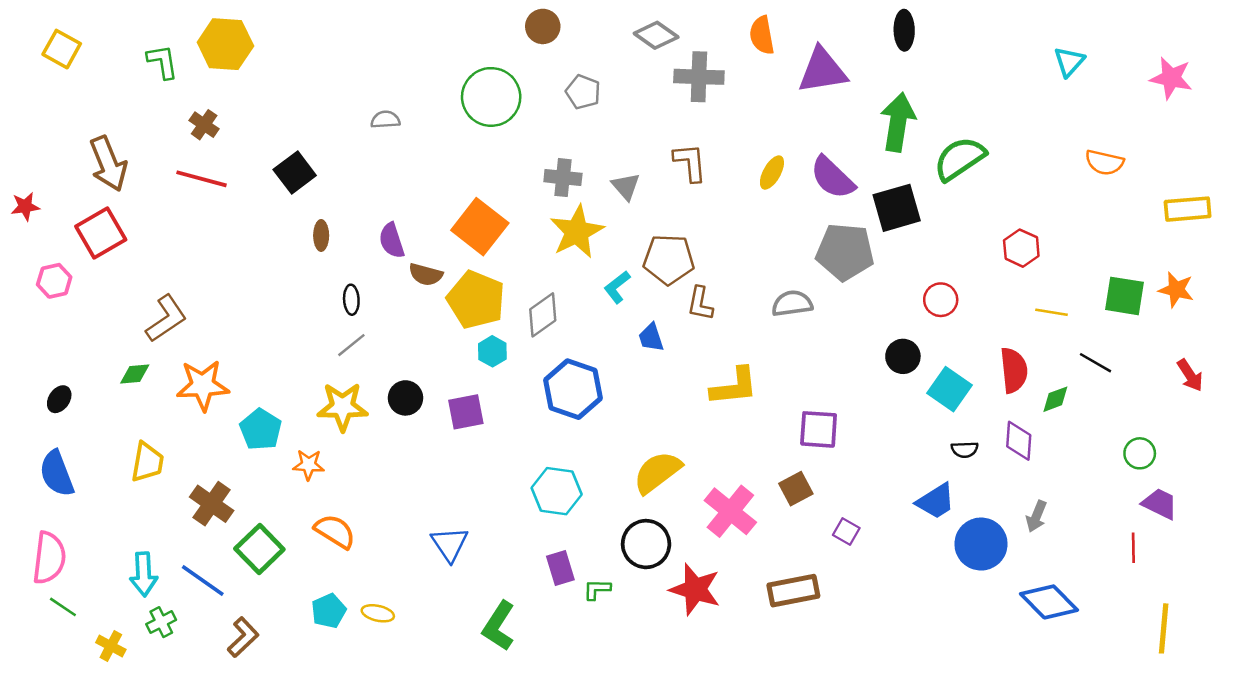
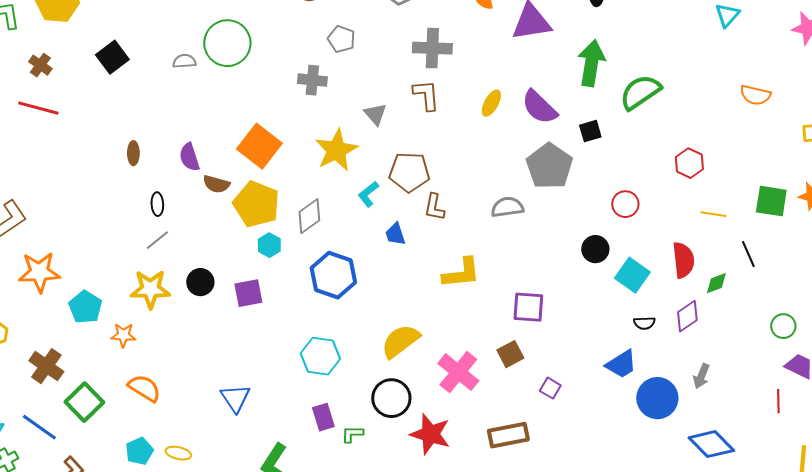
gray cross: (699, 77) -> (432, 48), moved
green circle: (491, 97) -> (227, 43), moved
black square: (295, 173) -> (112, 57), moved
gray cross: (563, 178) -> (312, 80), moved
black square: (897, 208) -> (590, 131), size x0.6
gray pentagon: (845, 252) -> (549, 166), turned 30
black line: (1096, 363) -> (748, 254), turned 36
purple diamond: (1019, 441) -> (687, 316), turned 52

